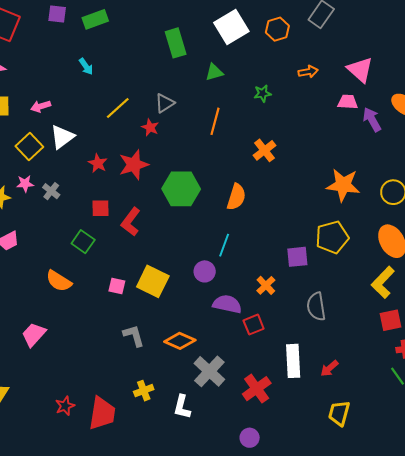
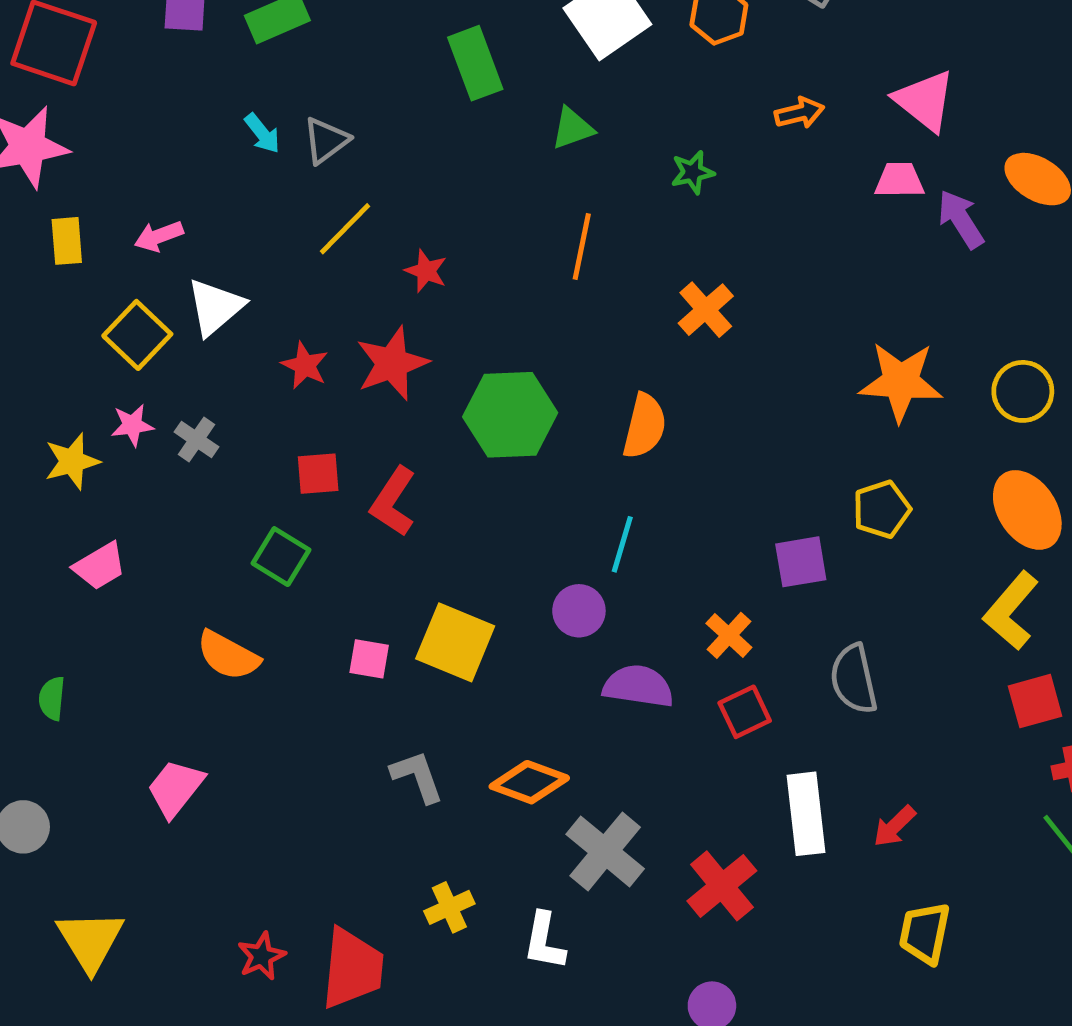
gray triangle: (165, 103) -> (326, 140), moved
yellow pentagon: (332, 237) -> (882, 509), size x0.7
red square: (254, 325) -> (745, 712), moved

